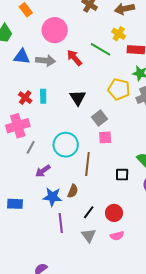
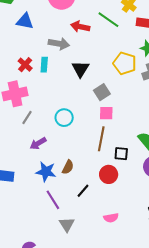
red arrow: (74, 58) -> (80, 27), turned -42
gray arrow: (46, 61) -> (59, 44), moved
cyan circle: (66, 145) -> (64, 118), size x0.7
brown line: (87, 164) -> (101, 139), moved
red circle: (114, 213) -> (109, 174), moved
purple line: (61, 223) -> (53, 200), turned -30
gray triangle: (89, 235) -> (67, 224), moved

